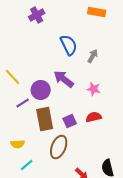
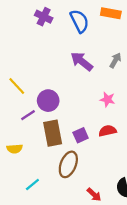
purple cross: (37, 15) -> (44, 17), turned -35
blue semicircle: (69, 45) -> (79, 21), moved
gray arrow: (93, 56) -> (115, 60), moved
purple arrow: (64, 79) -> (82, 61), moved
yellow semicircle: (18, 144) -> (15, 149), moved

